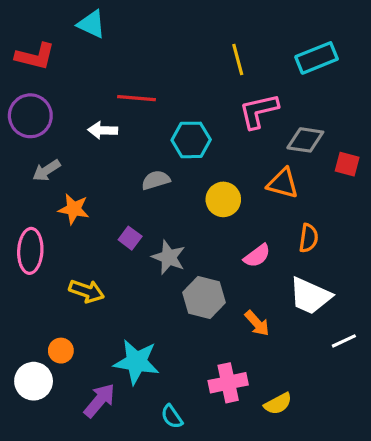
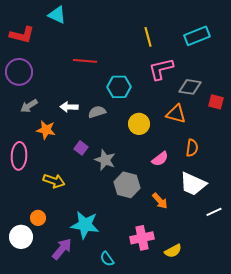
white arrow: (103, 130) -> (69, 107), moved

